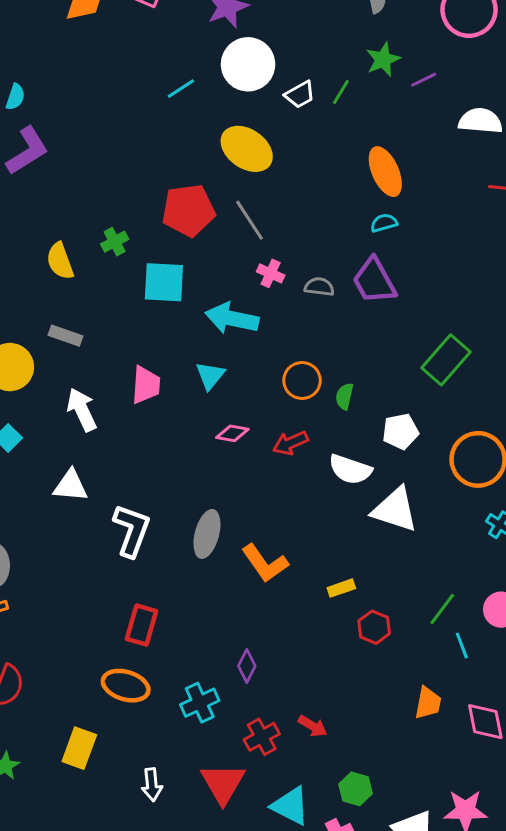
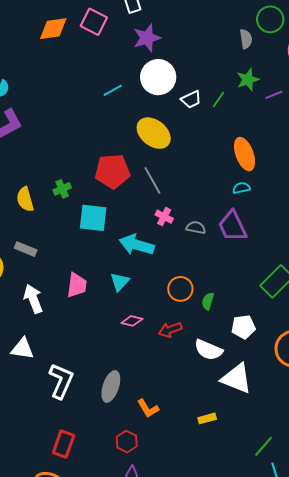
orange L-shape: (265, 563) -> (148, 408), size x0.7
yellow rectangle: (341, 588) -> (207, 418), moved
red hexagon: (374, 627) -> (127, 442), moved

